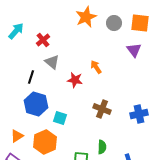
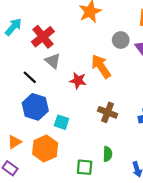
gray circle: (114, 23) -> (121, 40), moved
red cross: (43, 40) -> (43, 37), size x1.5
orange arrow: (96, 67) -> (101, 66), size x1.6
black line: (31, 77) -> (30, 77), turned -64

